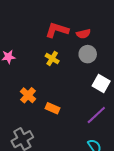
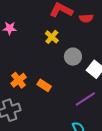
gray circle: (88, 54) -> (73, 57), moved
orange cross: (28, 95) -> (19, 80), moved

